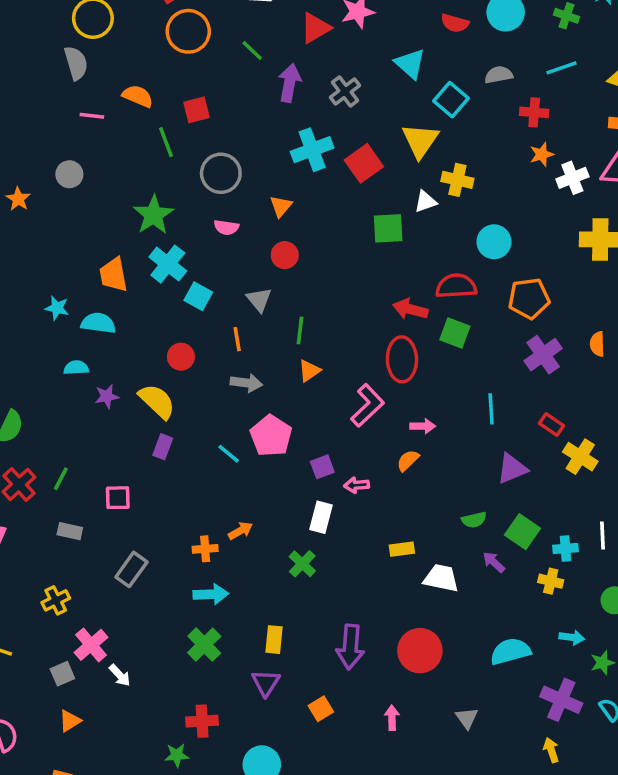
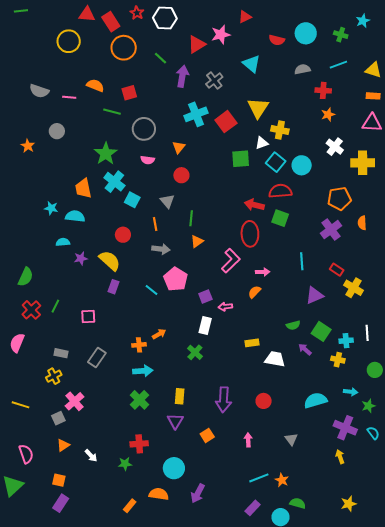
gray semicircle: (76, 63) -> (39, 91), moved, turned 126
cyan square: (451, 100) -> (276, 162), moved
green line: (166, 142) -> (112, 112), turned -54
white cross: (572, 178) -> (335, 147), moved, turned -30
orange pentagon: (529, 299) -> (339, 199), moved
gray rectangle: (70, 531) -> (61, 353), moved
red circle: (420, 651) -> (264, 401), size x0.6
white arrow: (120, 675) -> (91, 455), moved

